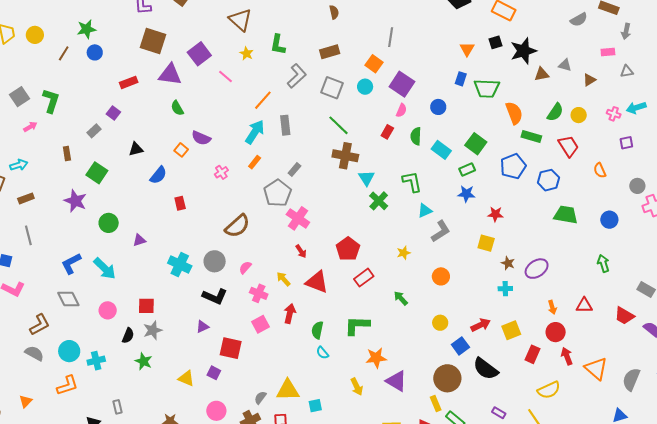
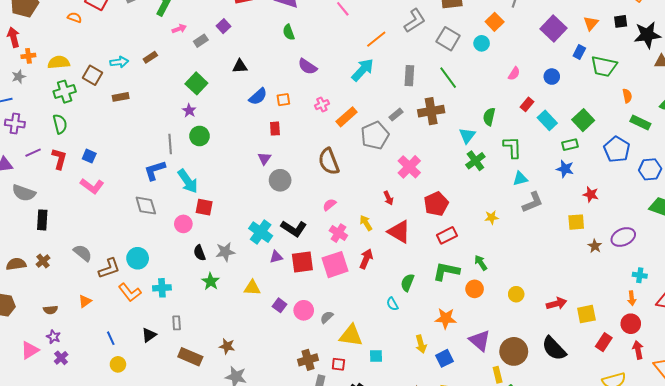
purple square: (402, 84) -> (554, 28), moved
orange semicircle: (514, 113) -> (627, 96), size x0.6
gray rectangle: (285, 125) -> (409, 76), moved
pink arrow: (30, 127) -> (179, 29), moved
red rectangle: (387, 132) -> (527, 104), moved
green semicircle: (416, 136) -> (489, 117), moved
orange square: (181, 150) -> (283, 100), moved, turned 32
brown rectangle: (67, 153) -> (150, 57), moved, turned 56
brown cross: (345, 156) -> (431, 111), moved, turned -30
orange rectangle: (255, 162) -> (347, 117), moved, size x1.5
blue pentagon: (513, 166) -> (617, 149), turned -30
purple star: (75, 201) -> (189, 111), moved, size x0.6
pink cross: (298, 218) -> (409, 167), moved
brown semicircle: (237, 226) -> (329, 162), turned 100
gray line: (28, 235) -> (170, 144), moved
purple triangle: (139, 240) -> (264, 159), moved, turned -48
yellow square: (486, 243) -> (576, 222), turned -30
gray circle: (215, 261) -> (280, 180), moved
cyan cross: (180, 265) -> (261, 232), moved
purple ellipse: (537, 269) -> (623, 237), moved
orange circle: (441, 276) -> (475, 289), moved
cyan cross: (505, 289) -> (640, 275), moved
red square: (146, 306) -> (204, 207), moved
pink square: (261, 324) -> (335, 265), size x1.5
brown L-shape: (40, 325) -> (109, 268), moved
green L-shape: (357, 325) -> (446, 271), moved
green semicircle: (317, 330) -> (407, 283), moved
black semicircle: (128, 336) -> (200, 253), turned 126
blue square: (460, 346) -> (444, 358), moved
red square: (231, 348) -> (302, 262), moved, turned -30
gray semicircle: (34, 353) -> (83, 253), moved
cyan cross: (96, 361) -> (162, 288), moved
yellow triangle: (186, 378) -> (252, 288), moved, turned -30
purple triangle: (396, 381) -> (480, 341), moved
orange L-shape: (67, 385) -> (130, 292), turned 60
gray semicircle: (260, 398) -> (327, 317), moved
pink circle: (216, 411) -> (304, 310), moved

